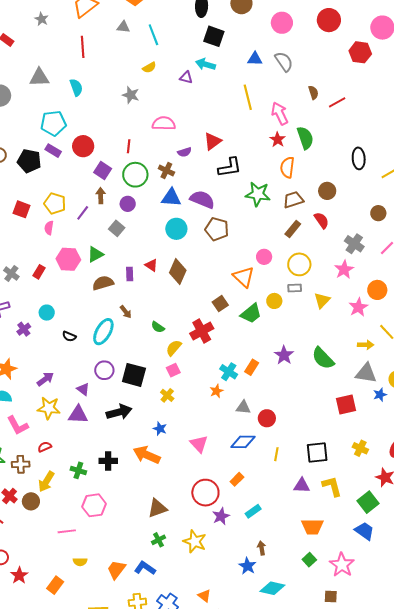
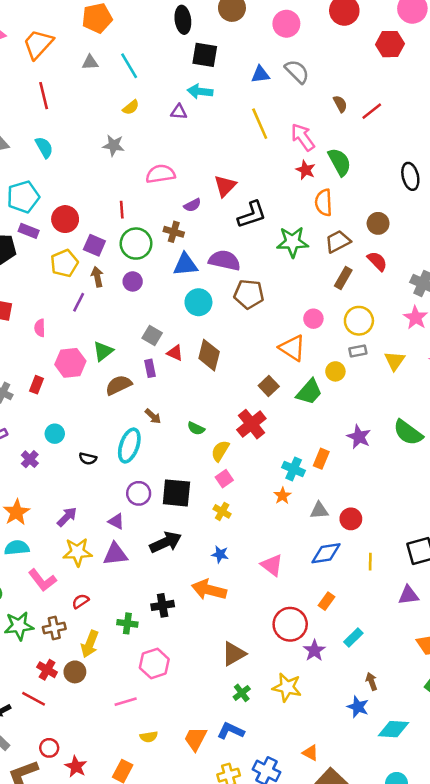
yellow pentagon: (55, 203) -> (64, 263), moved, turned -30
gray square: (117, 228) -> (152, 336), moved

